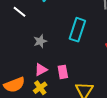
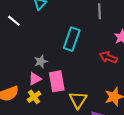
gray star: (40, 41) -> (41, 61), moved
pink rectangle: (63, 72) -> (57, 81), size x1.5

